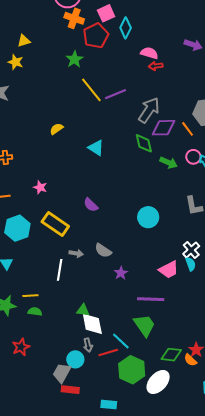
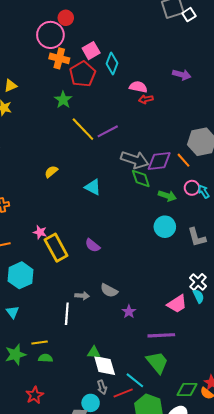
gray arrow: (149, 110) -> (135, 160), moved, turned 80
cyan circle: (148, 217) -> (165, 227), moved
yellow rectangle: (55, 224) -> (56, 248), moved, turned 32

